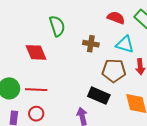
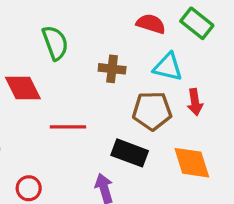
red line: (36, 90) -> (68, 127), moved

